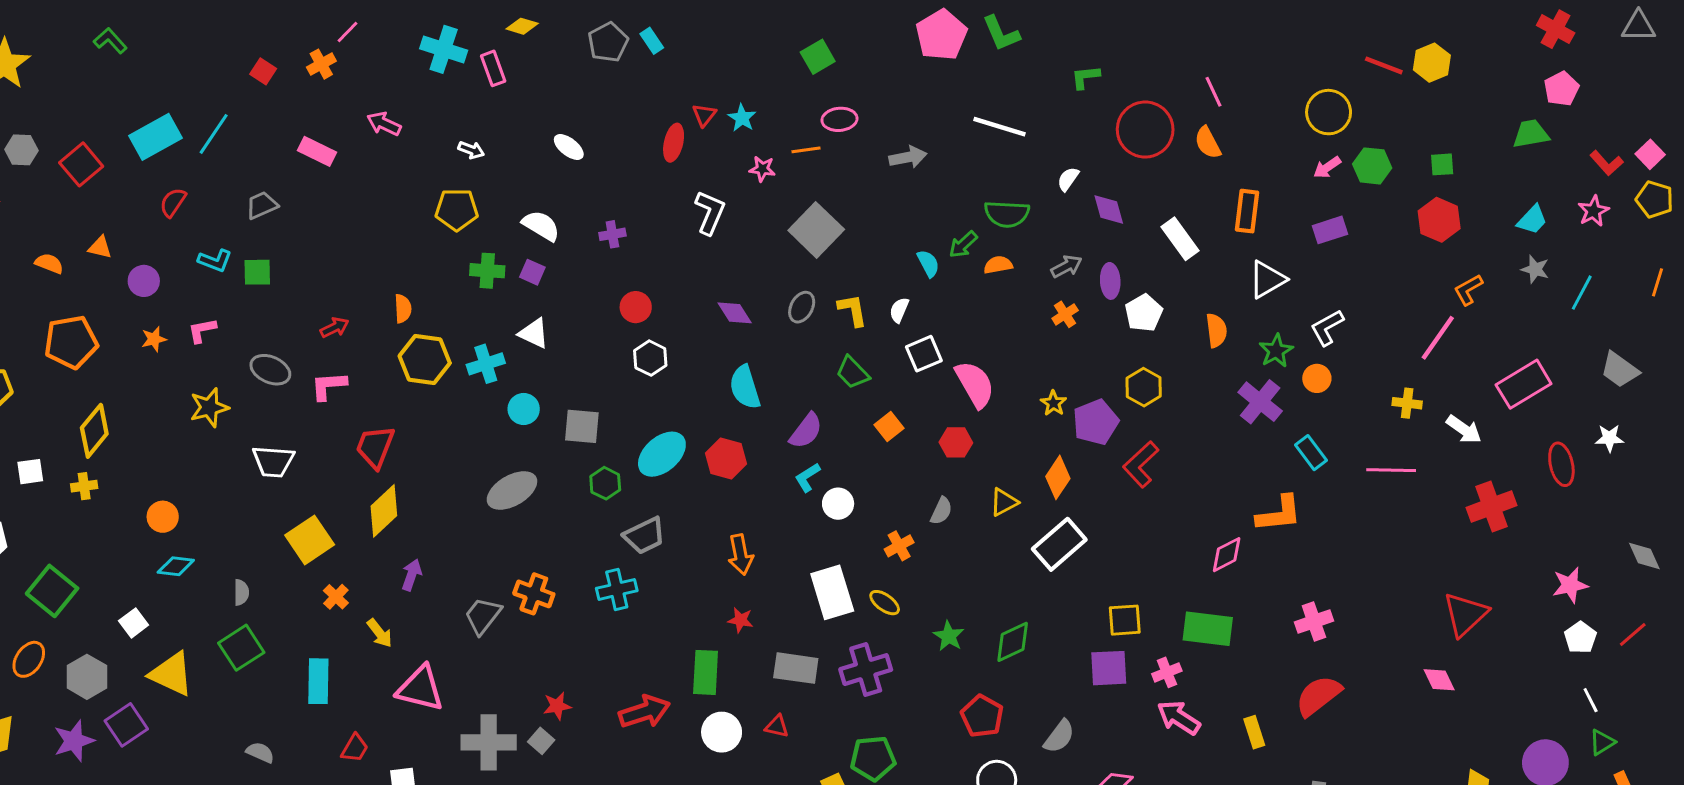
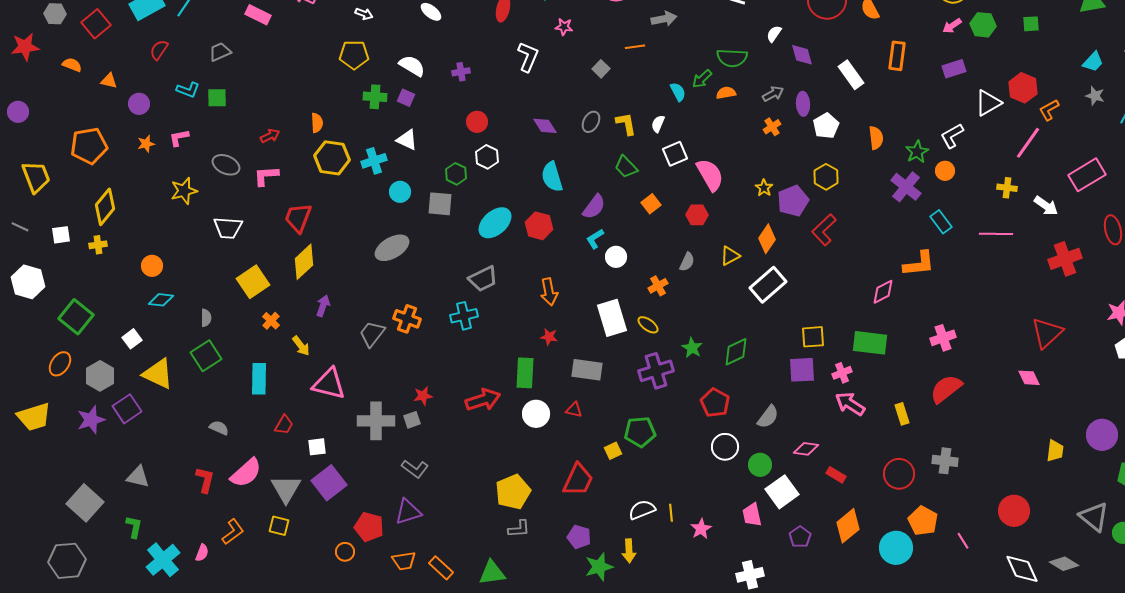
orange line: (806, 150) -> (635, 47), moved
red hexagon: (1439, 220) -> (1023, 88), moved
gray square: (816, 230) -> (601, 69), size x0.5
orange semicircle: (49, 263) -> (72, 65), moved
white triangle: (1267, 279) -> (988, 103), moved
green hexagon: (605, 483) -> (456, 174), moved
purple cross: (866, 670) -> (656, 371), moved
gray square: (541, 741) -> (412, 420), turned 30

